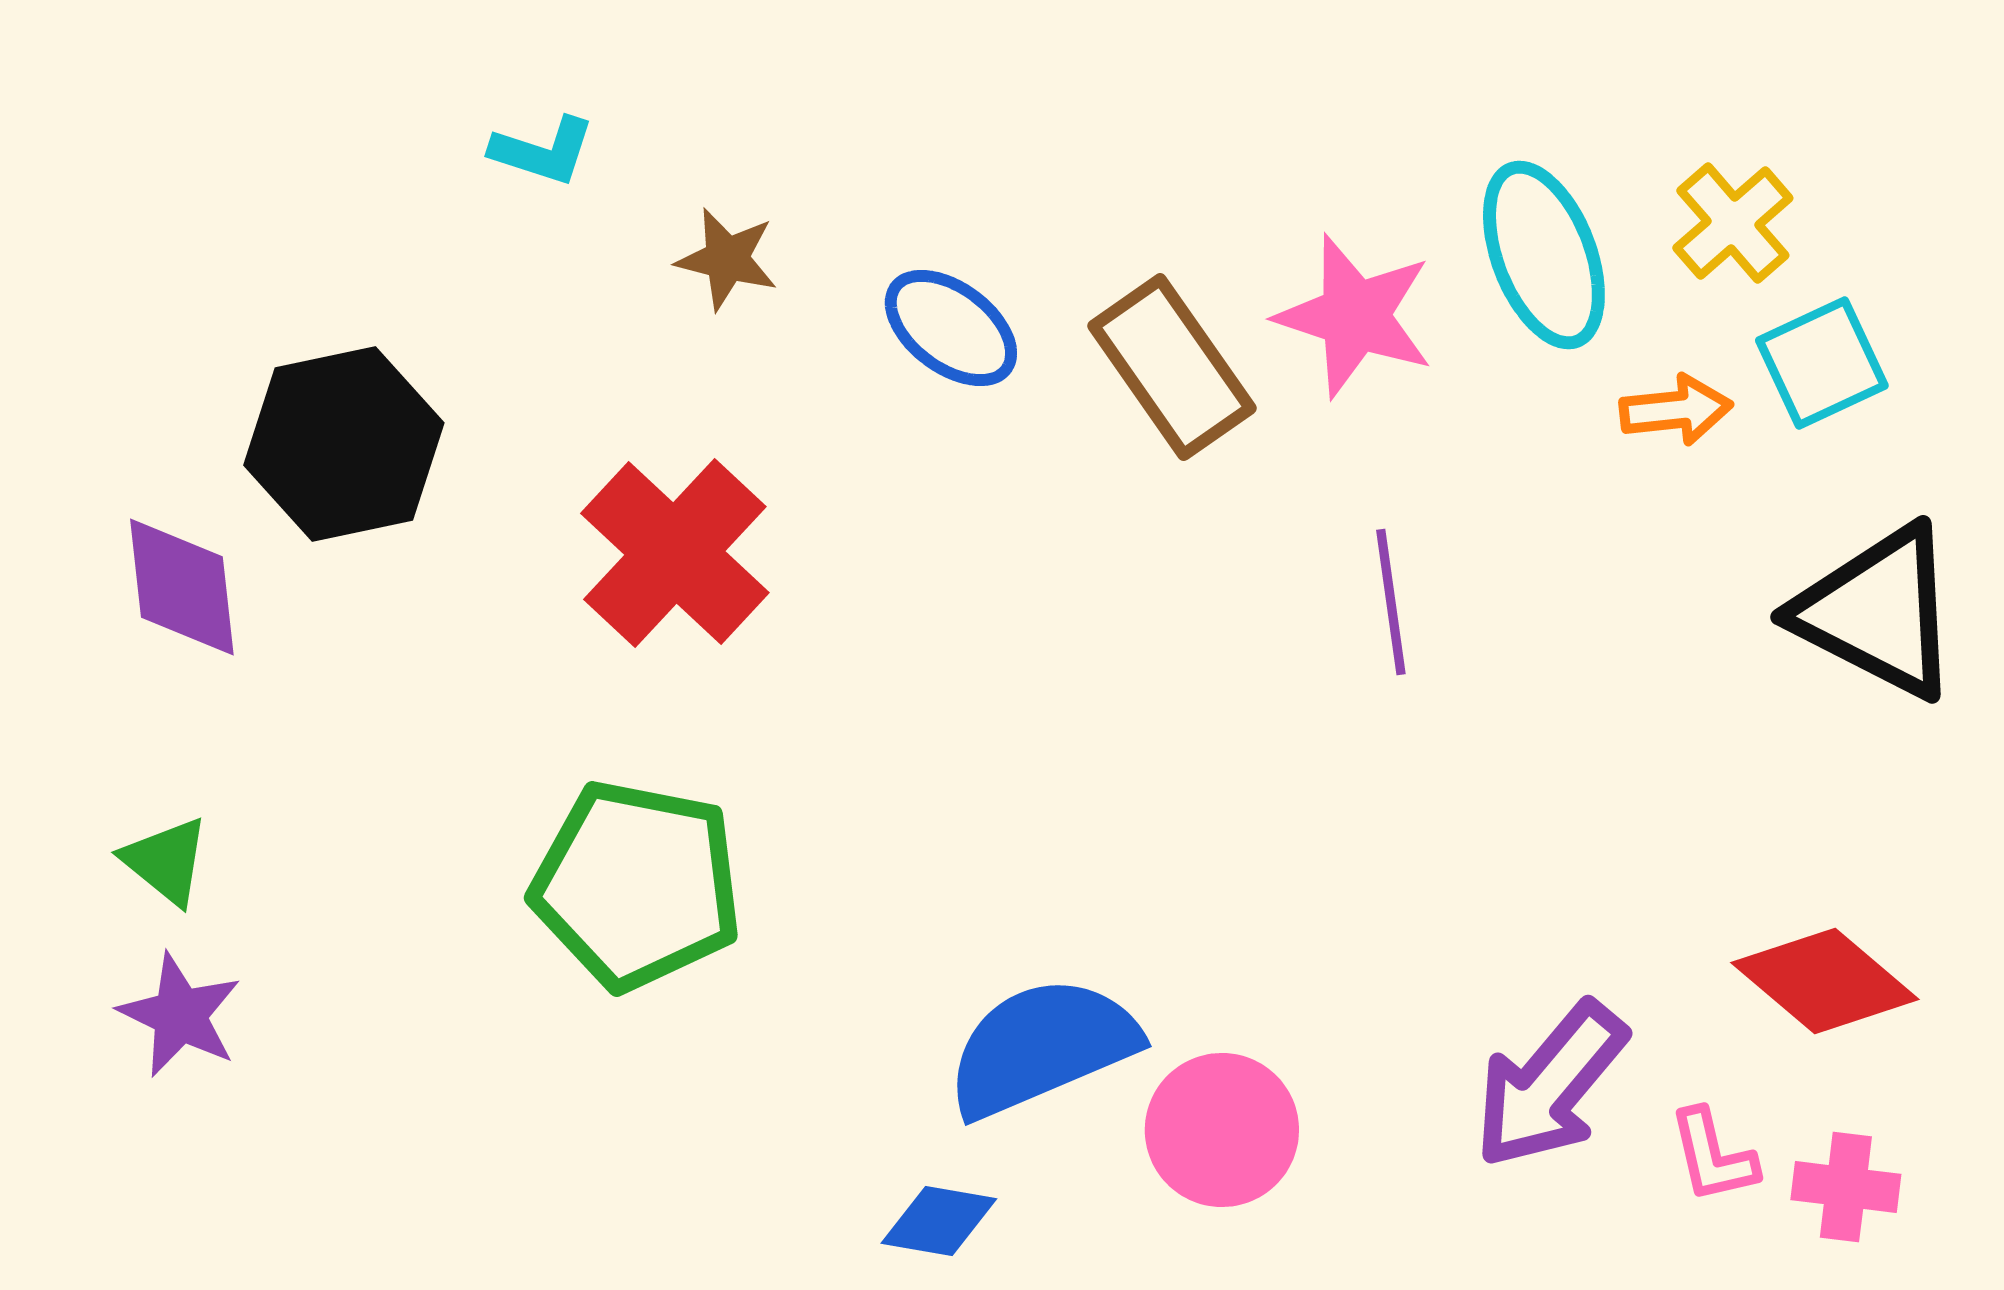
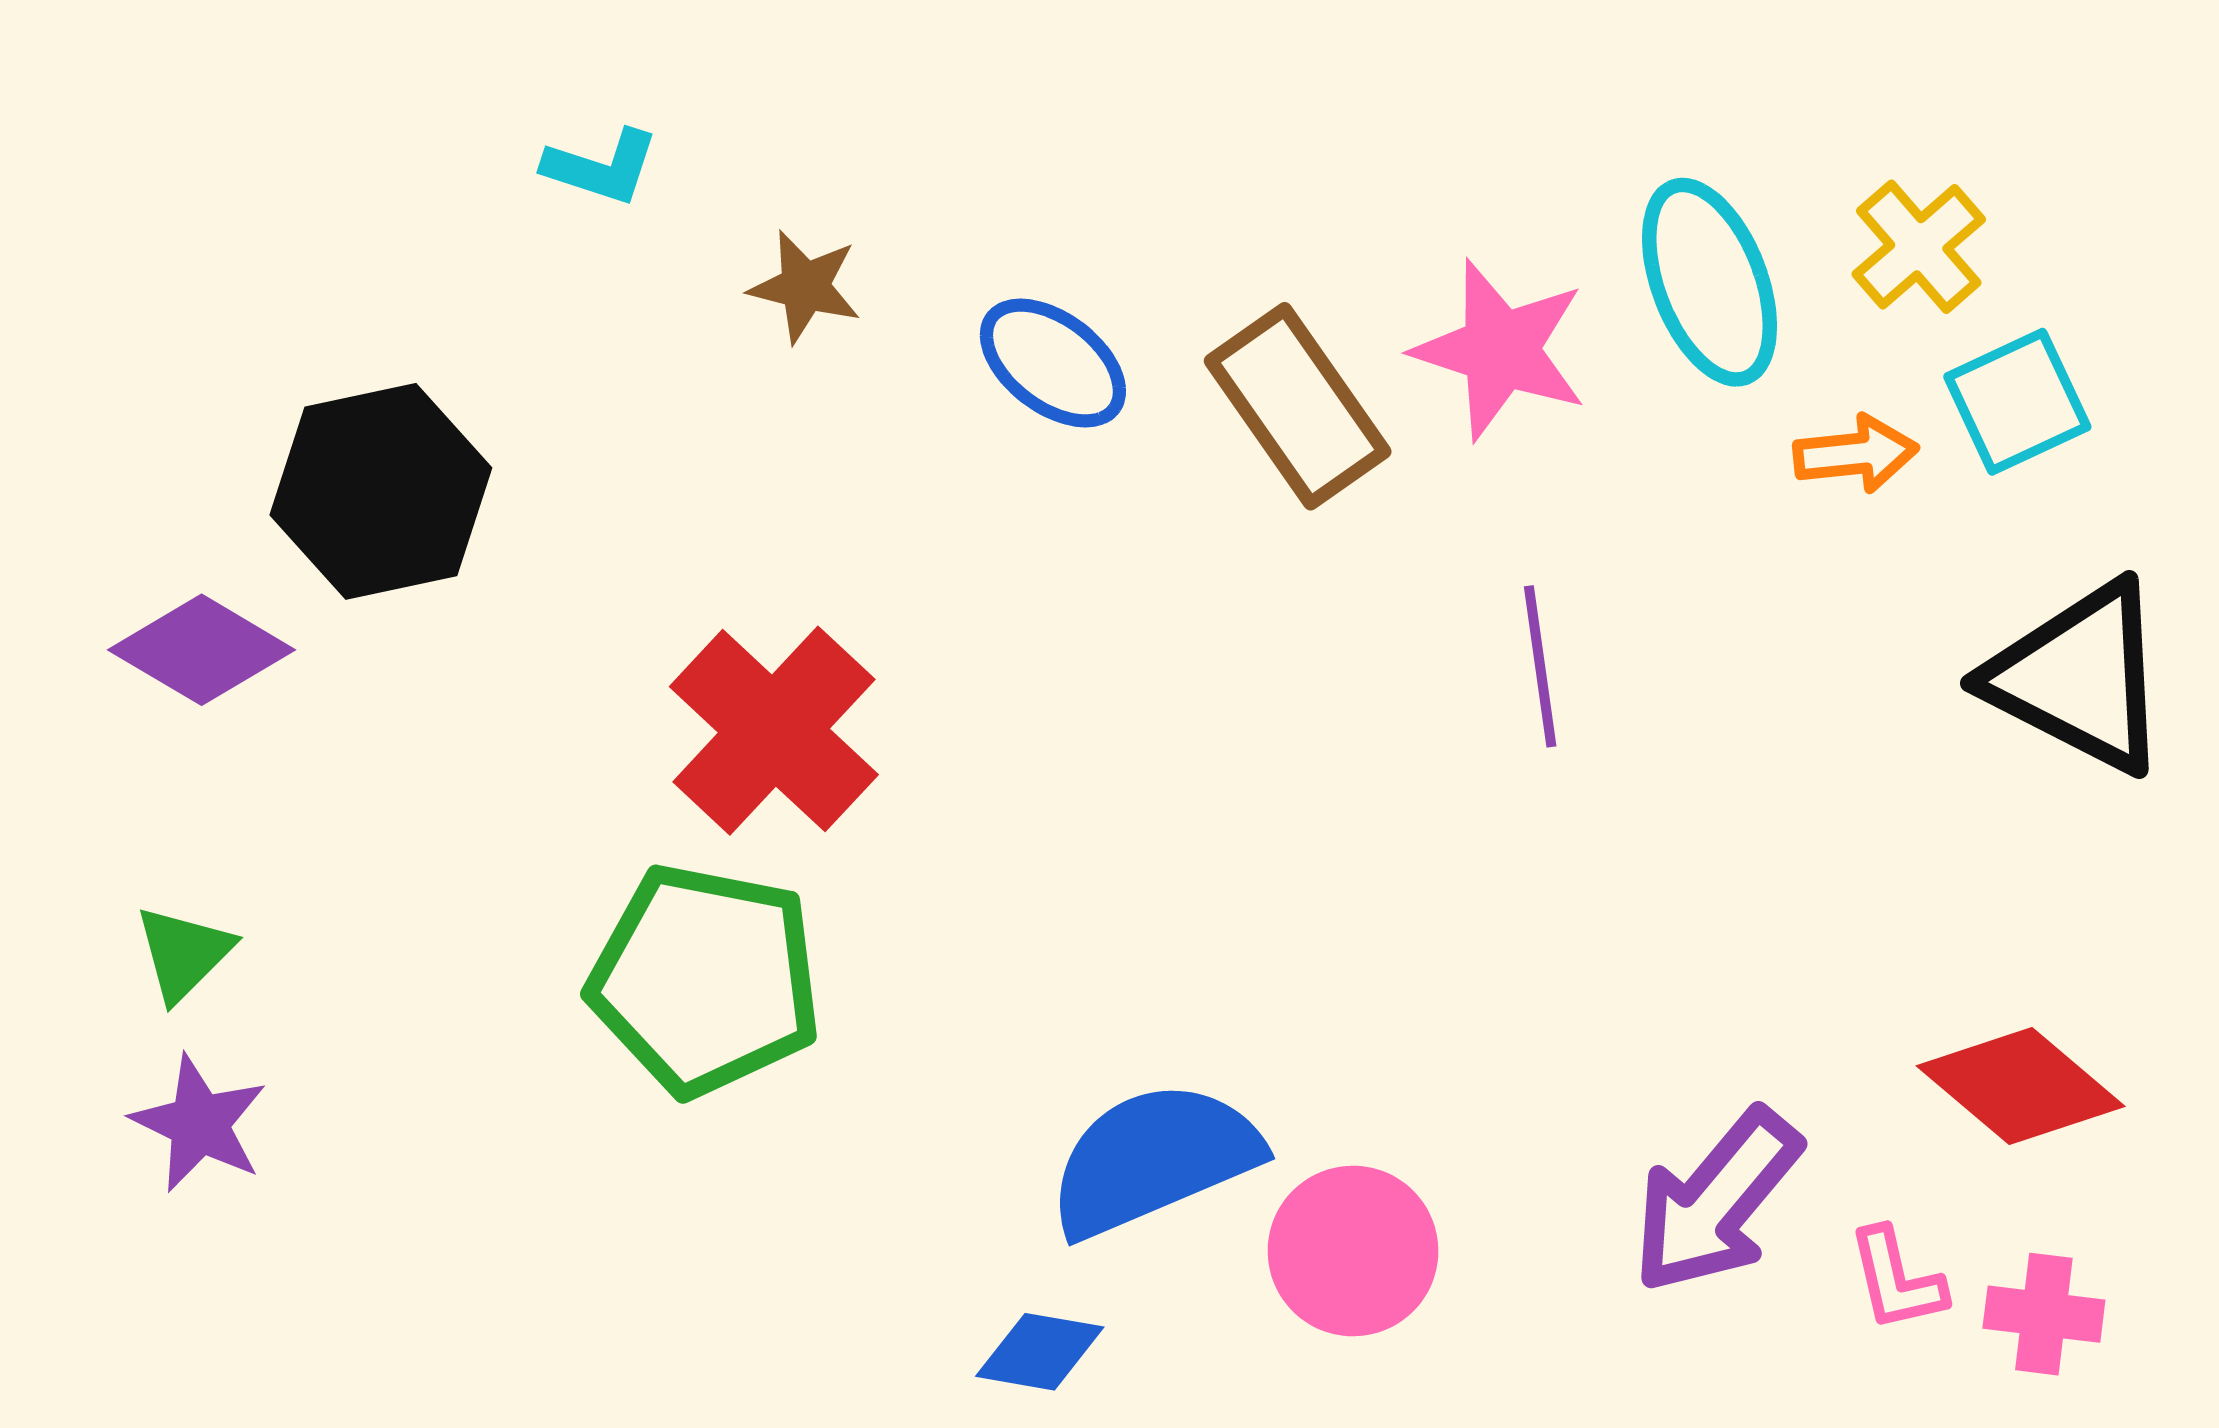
red cross: (675, 553) -> (774, 731), moved
purple diamond: (182, 587) -> (202, 650), turned -53
green triangle: (166, 861) -> (184, 953), turned 36

